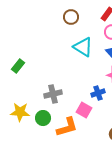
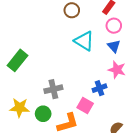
green rectangle: (18, 66) -> (17, 60), size x1.5

